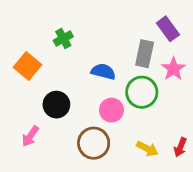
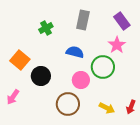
gray rectangle: (145, 54) -> (83, 20), moved
orange square: (28, 66) -> (20, 60), moved
pink star: (173, 69) -> (117, 45), moved
pink arrow: (30, 136) -> (13, 97), moved

